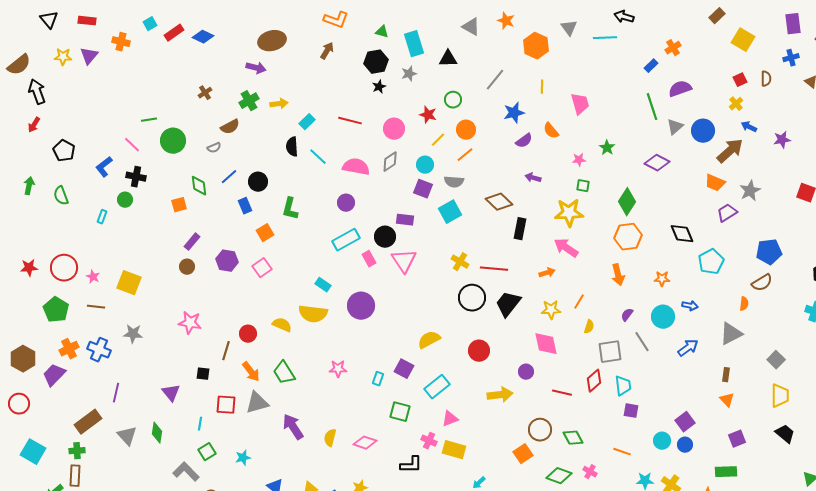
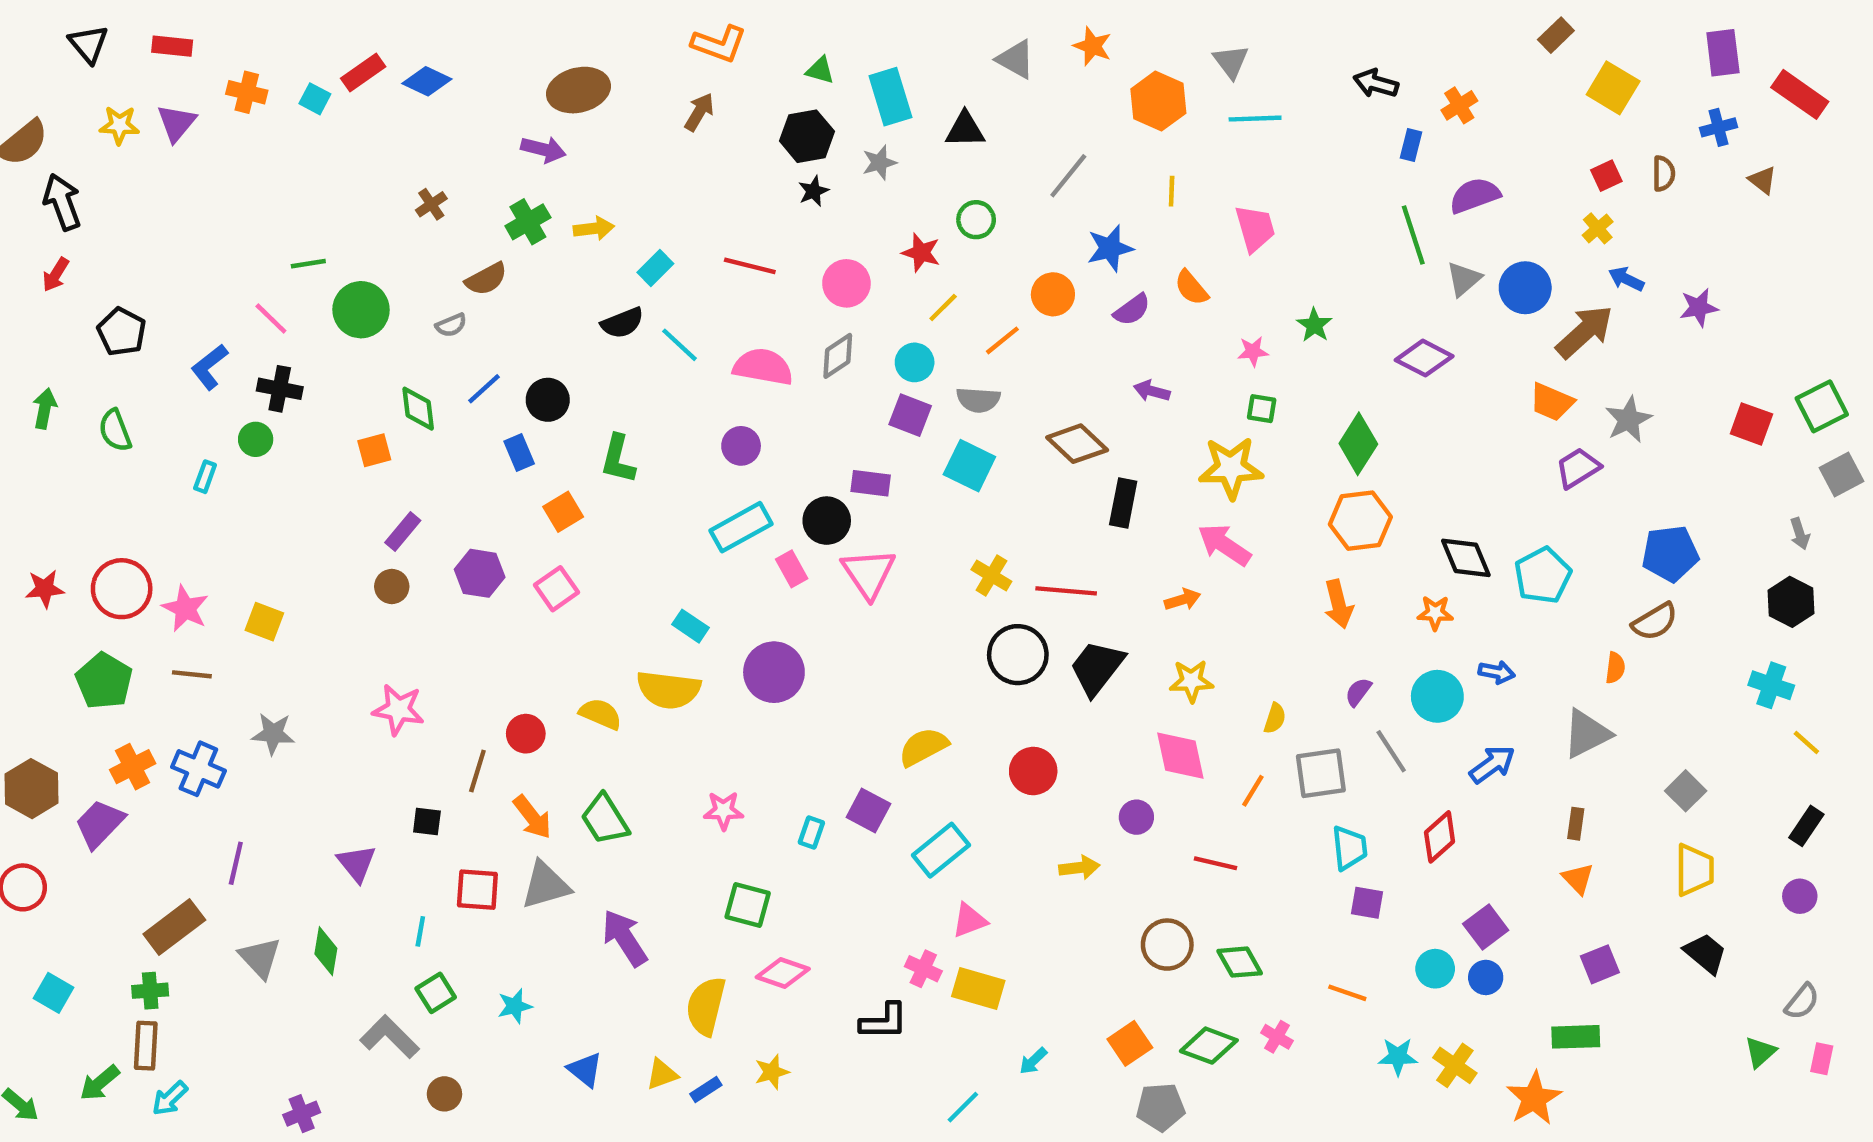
black arrow: (624, 17) -> (1376, 83), moved
cyan square: (150, 24) -> (315, 99), moved, turned -32
cyan line: (605, 38) -> (1255, 119), moved
blue rectangle: (651, 66) -> (1411, 145), turned -32
orange circle: (466, 130) -> (1053, 294), moved
black semicircle: (292, 147) -> (622, 323), turned -108
cyan square: (450, 212) -> (969, 466), turned -35
black diamond: (682, 234) -> (1466, 558), moved
pink star: (93, 277) -> (185, 608), size x1.5
yellow square: (129, 283) -> (264, 622), size x0.7
orange line: (579, 302) -> (1253, 791), moved
red diamond: (594, 381) -> (1440, 837), moved
yellow arrow: (500, 395) -> (1079, 868), size x0.7
green square: (400, 412) -> (748, 905), moved
yellow semicircle: (330, 438) -> (706, 1006), moved, size x1.5
cyan square: (33, 452) -> (53, 993), size x0.7
orange square: (523, 454) -> (1130, 1043), moved

